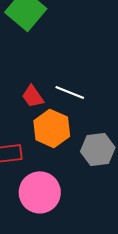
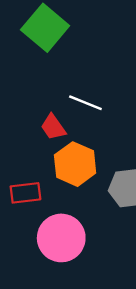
white line: (70, 92) -> (85, 103), moved

